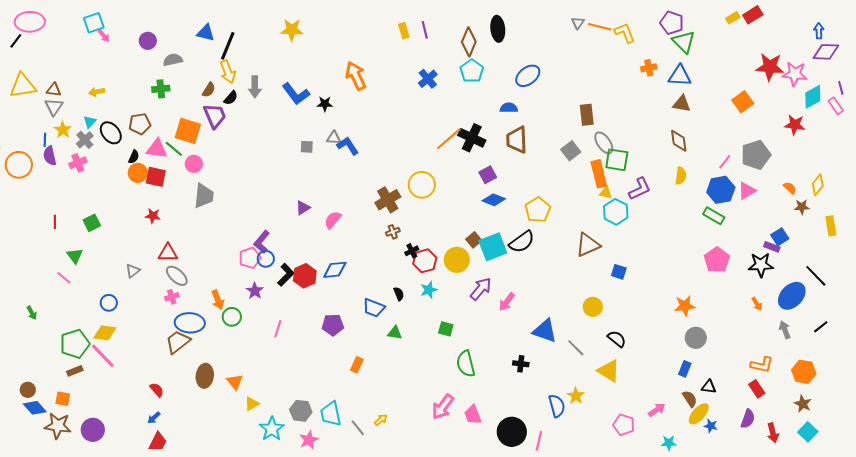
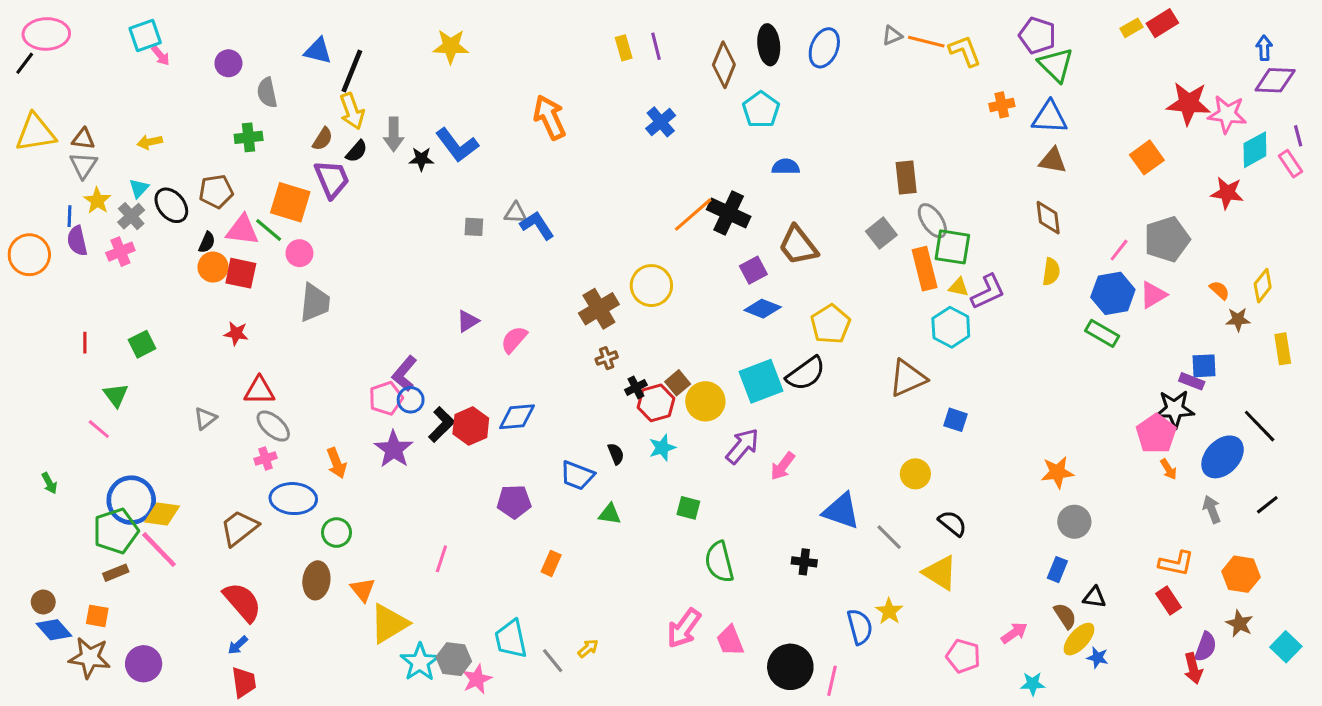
gray triangle: (578, 23) -> (892, 35), turned 32
gray semicircle: (173, 60) -> (267, 93), turned -90
cyan pentagon: (472, 71) -> (761, 110), moved
blue ellipse: (528, 76) -> (824, 48), moved, turned -30
black star: (325, 104) -> (421, 159), moved
brown trapezoid: (517, 140) -> (798, 245), moved, turned -36
yellow triangle: (606, 193) -> (959, 287), moved
blue square: (780, 237) -> (1204, 366), turned 30
brown square: (474, 240) -> (678, 383), moved
pink pentagon: (717, 260) -> (1156, 434), moved
purple star: (255, 291) -> (394, 449), size x1.4
blue circle: (109, 303) -> (131, 500), moved, size x1.8
green circle: (232, 317) -> (337, 533), moved
pink line: (278, 329) -> (441, 559), moved
brown trapezoid: (178, 342) -> (239, 528), moved
red semicircle: (157, 390) -> (242, 602), size x1.8
yellow triangle: (252, 404) -> (389, 624), size x1.8
gray hexagon: (301, 411) -> (454, 659), moved
purple semicircle: (748, 419) -> (1206, 647), moved
cyan square: (808, 432) -> (1286, 647), moved
red trapezoid: (158, 442) -> (244, 682), turned -35

